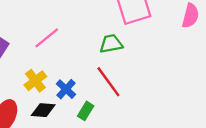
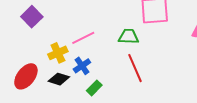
pink line: (47, 38) -> (83, 38), moved
red line: (108, 82) -> (135, 68), moved

